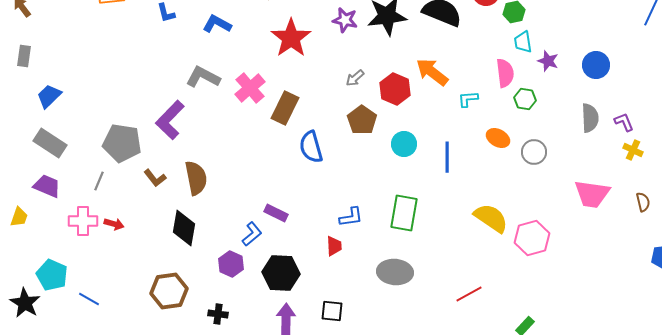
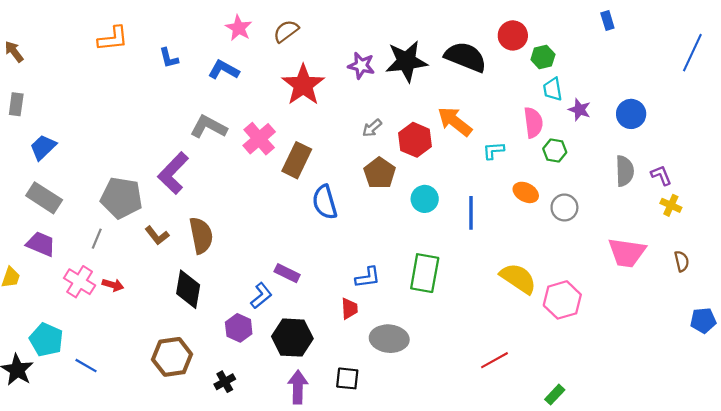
pink cross: (83, 221) -> (80, 282), turned 32
gray ellipse: (395, 272) -> (389, 339), moved
black cross: (218, 314) -> (225, 382), turned -36

